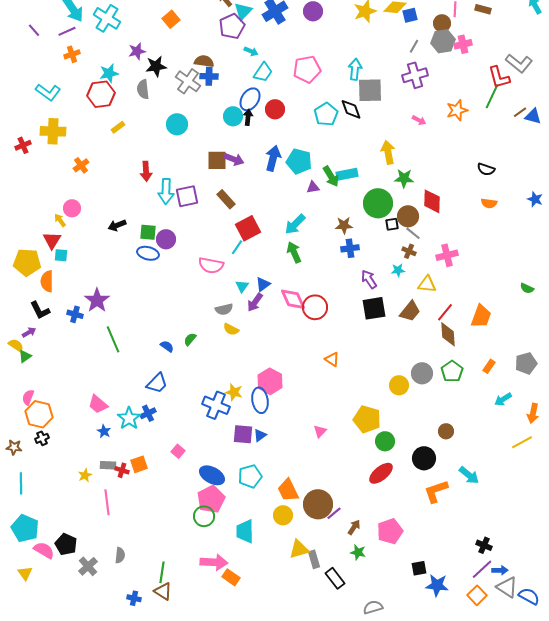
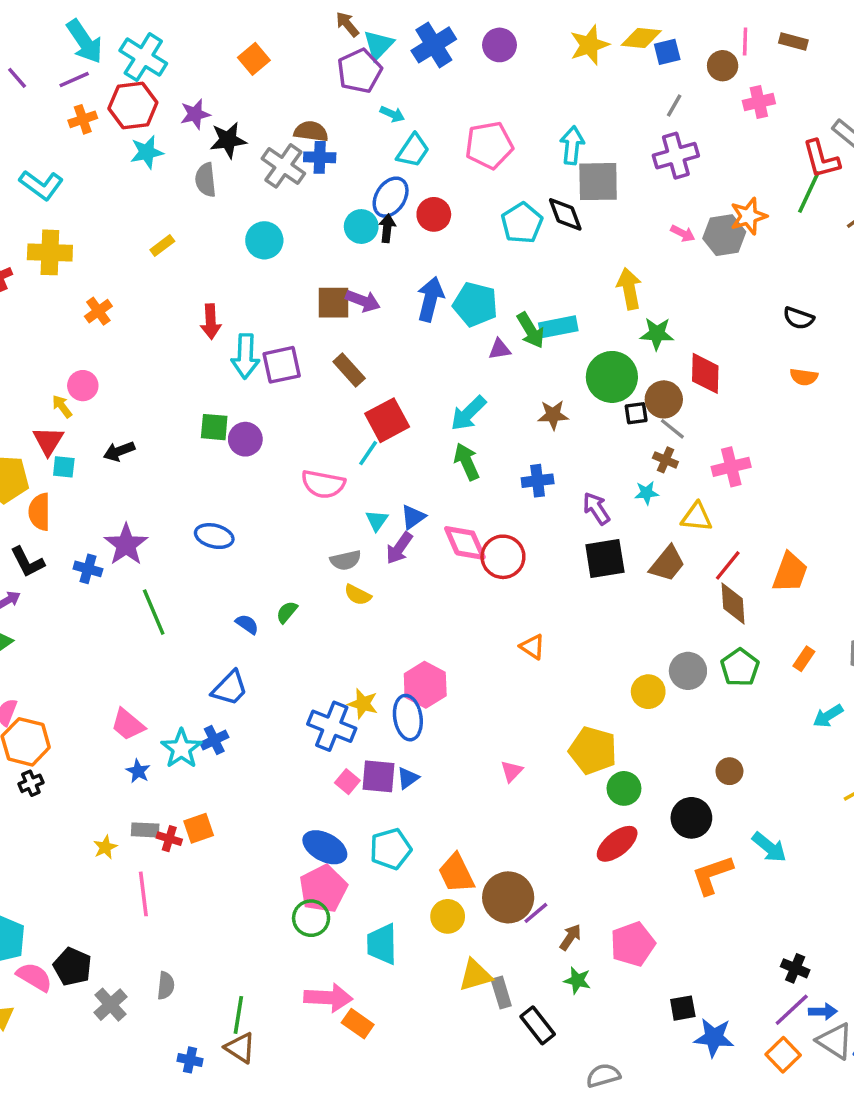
gray hexagon: (443, 41) -> (724, 235), moved
red hexagon: (101, 94) -> (133, 105), moved
black arrow: (117, 225) -> (119, 451), moved
blue cross: (350, 248) -> (538, 481), moved
blue ellipse: (148, 253) -> (214, 536), moved
pink square: (178, 451) -> (347, 782), moved

